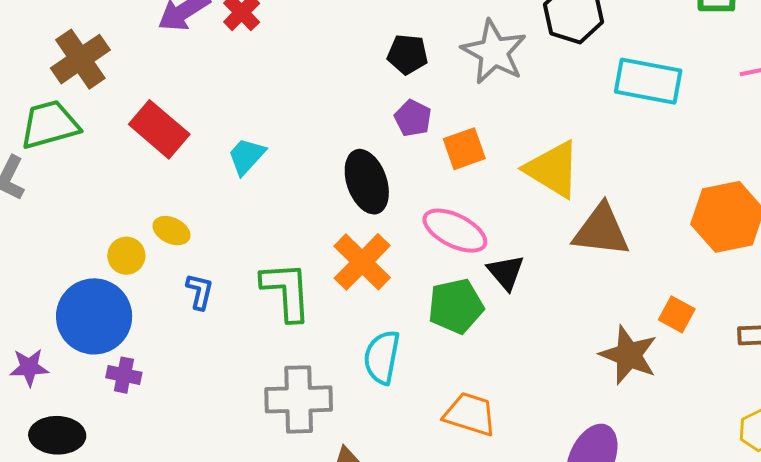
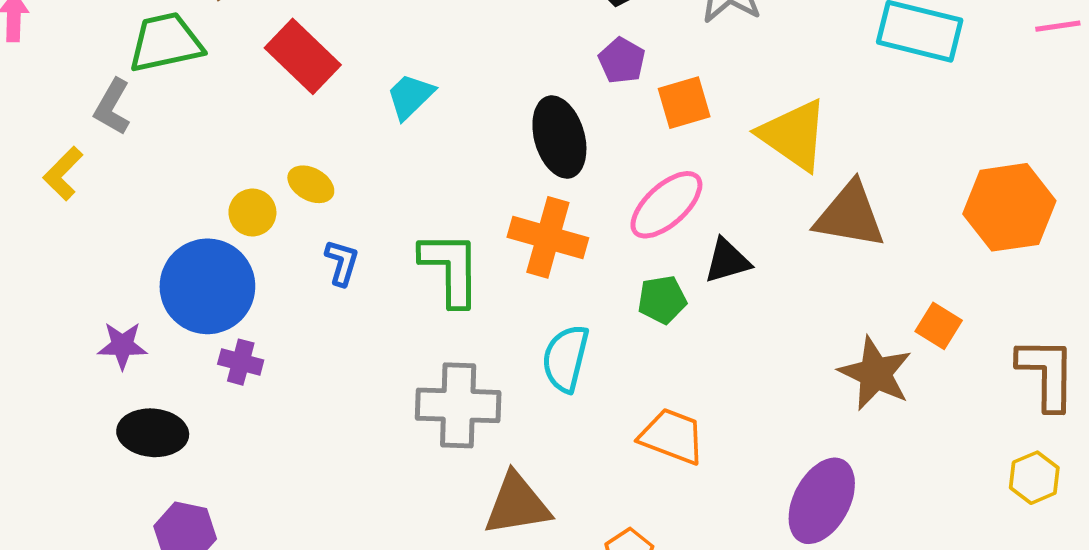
pink ellipse: (455, 231) -> (666, 205), turned -72
orange cross: (362, 262) -> (548, 237), turned -32
black triangle: (506, 272) -> (727, 261), turned 51
green pentagon: (456, 306) -> (662, 300), size x0.7

